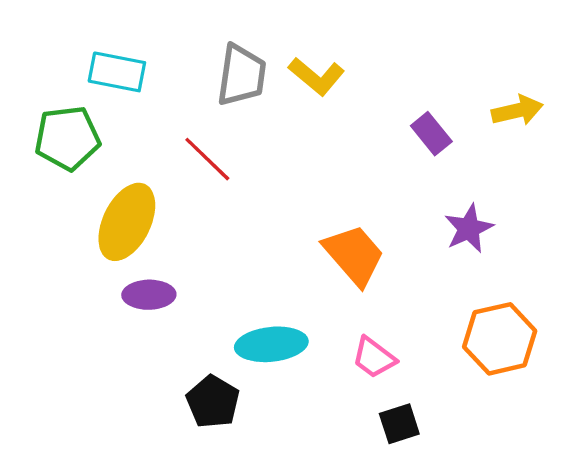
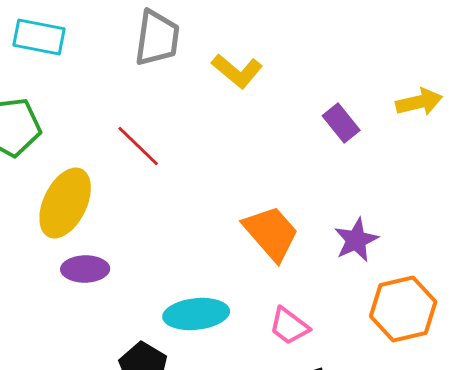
cyan rectangle: (117, 72) -> (39, 37), moved
gray trapezoid: (242, 75) -> (157, 38), moved
purple star: (469, 229) -> (356, 240), moved

